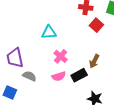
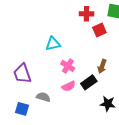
red square: (96, 25) -> (99, 30), turned 32
gray semicircle: (29, 76) -> (43, 97), moved

